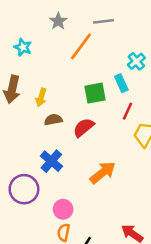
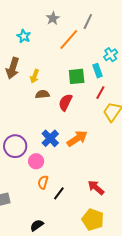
gray line: (103, 21) -> (88, 22), turned -63
red semicircle: (84, 128) -> (65, 102), turned -30
blue cross: (51, 161) -> (50, 138), moved
pink circle: (63, 209) -> (36, 161), moved

